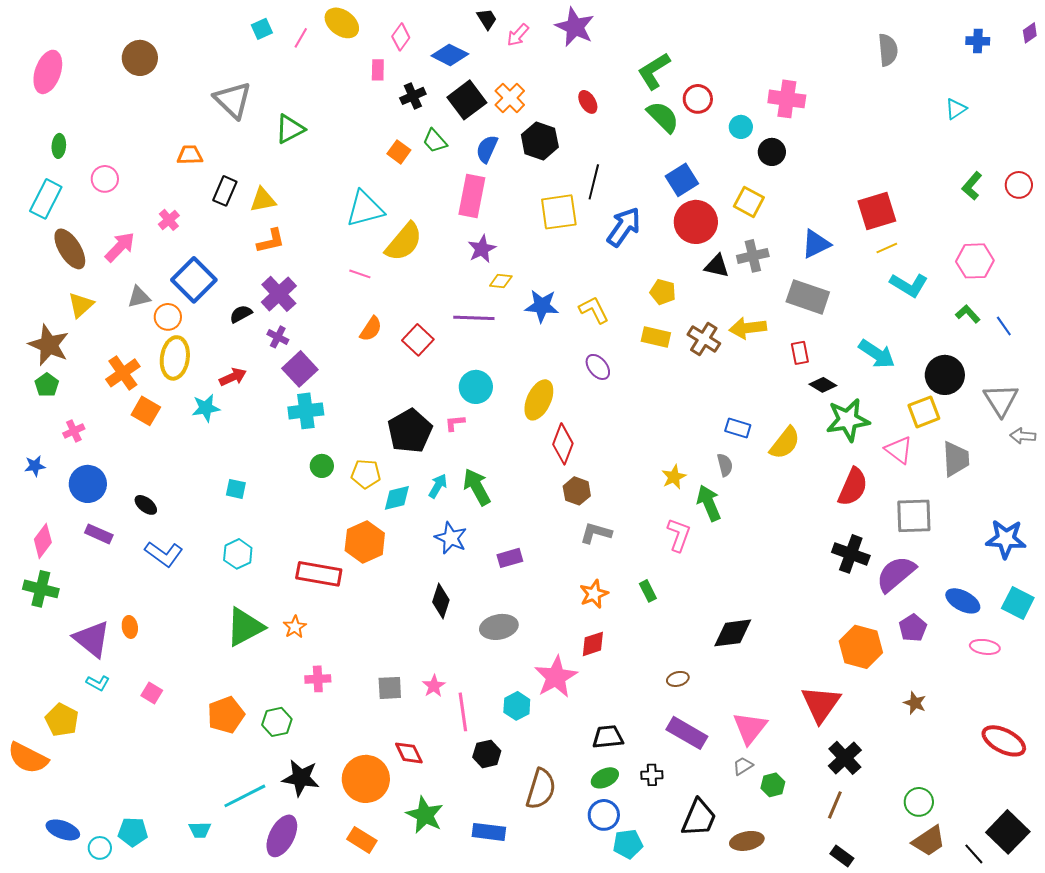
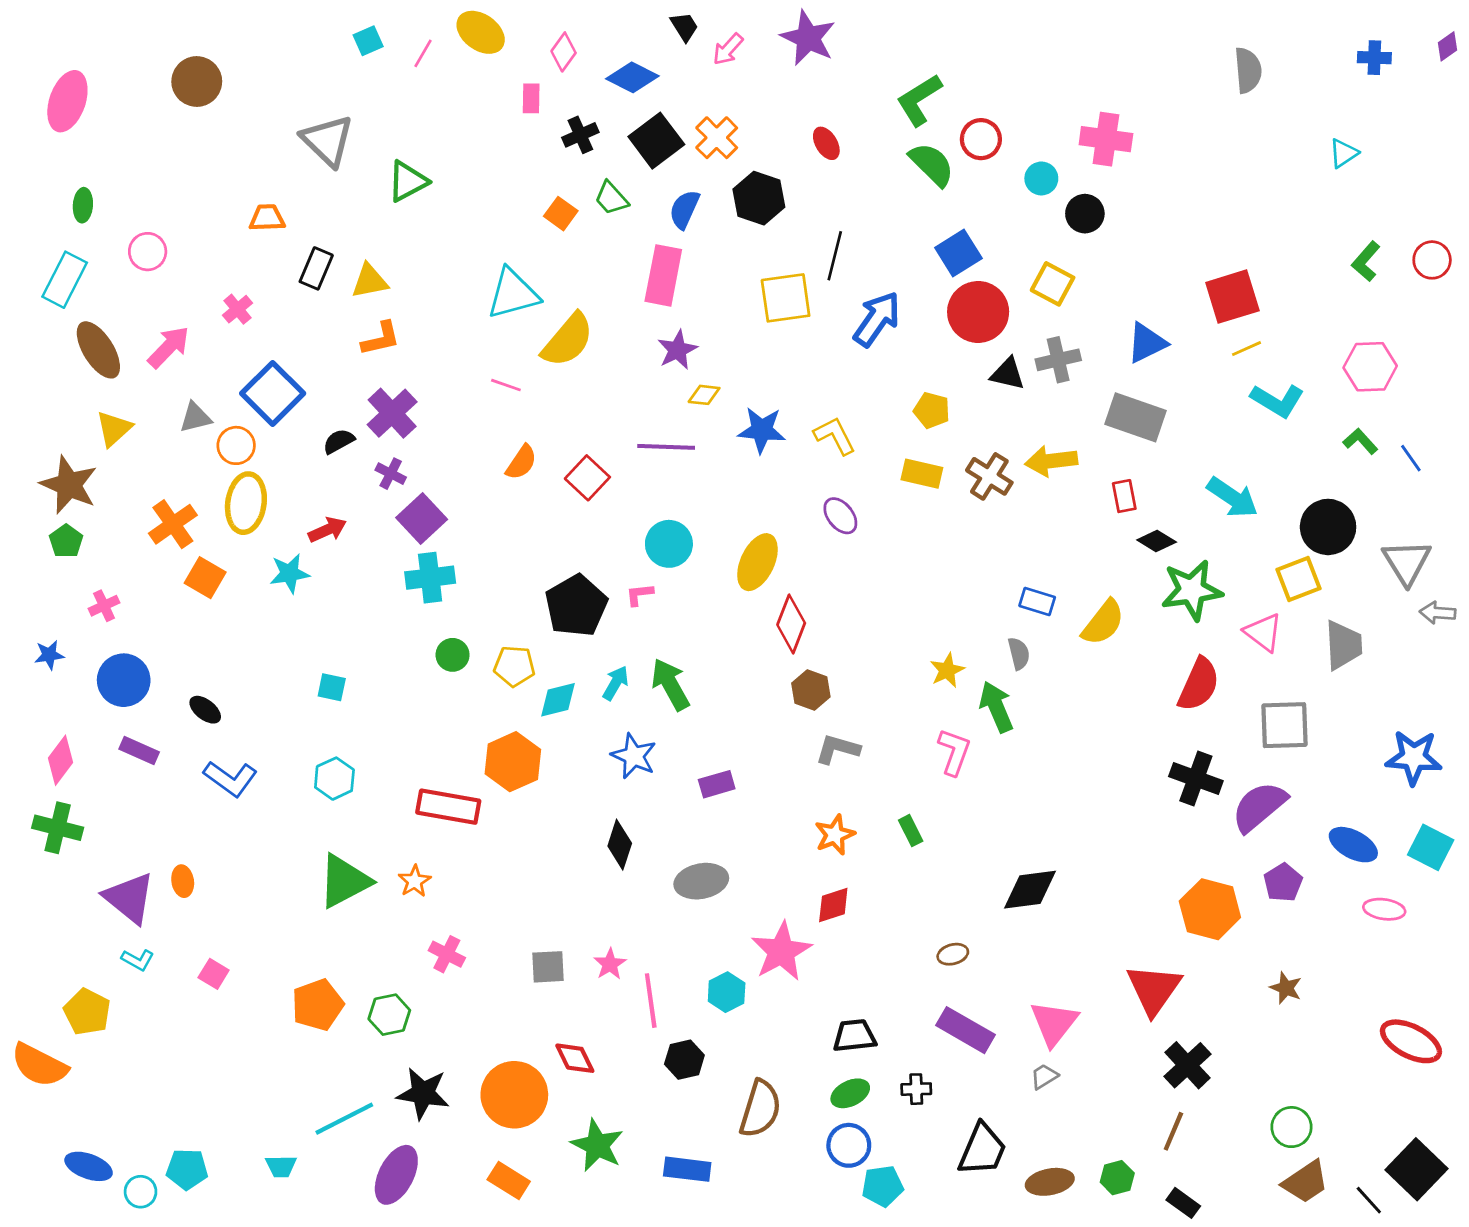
pink cross: (318, 679) -> (447, 954), turned 30
green hexagon: (773, 785) -> (1117, 1178), moved

